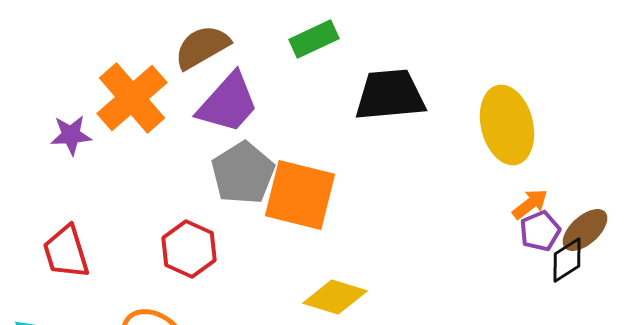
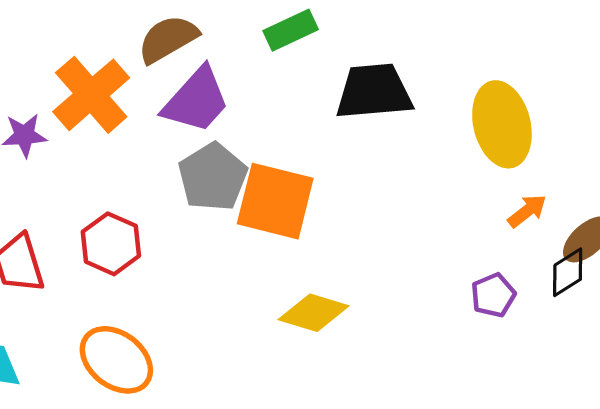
purple pentagon: (540, 231) -> (493, 295), moved
red hexagon: (189, 249) -> (111, 244), moved

